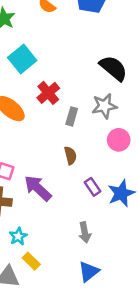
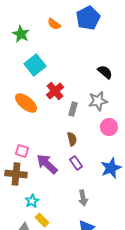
black semicircle: (113, 68) -> (105, 72), size x0.7
purple rectangle: (93, 187) -> (76, 163), moved

